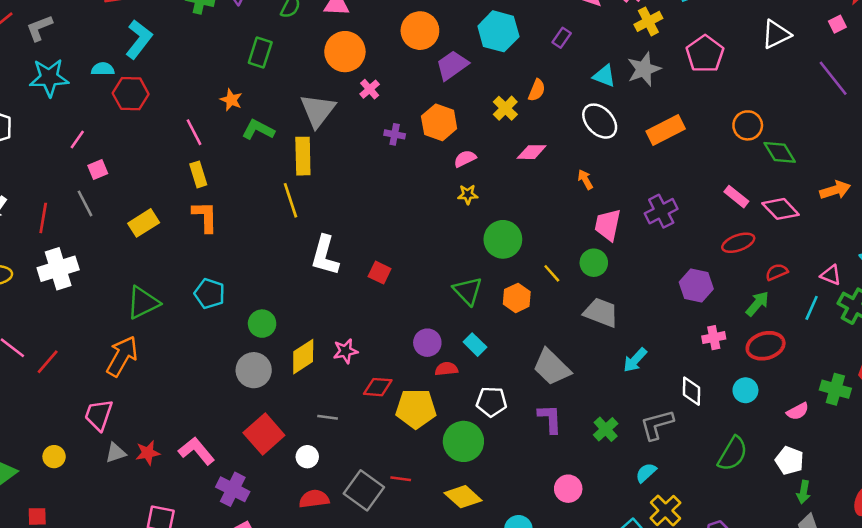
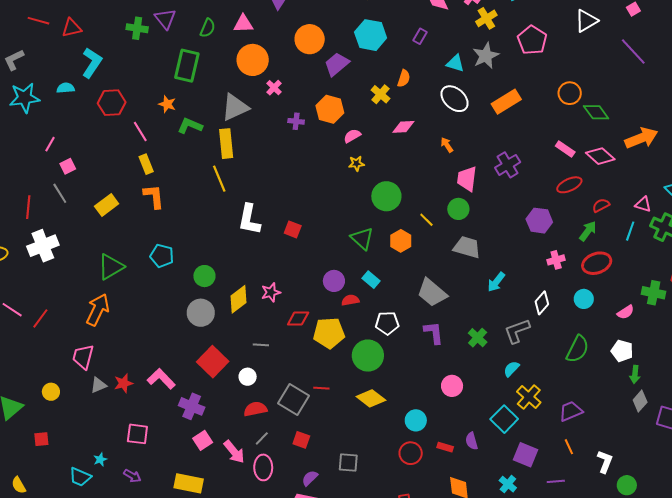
green rectangle: (260, 52) -> (187, 66), size x1.4
red hexagon: (131, 94) -> (112, 103), moved
gray triangle: (318, 111) -> (235, 107), turned 32
orange arrow: (835, 190) -> (641, 138), size x1.4
white diamond: (692, 391) -> (542, 303), turned 45

